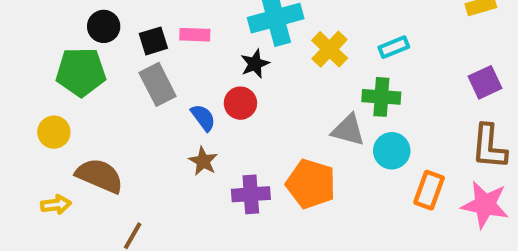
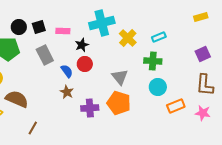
black square: (153, 41) -> (39, 27), moved
black star: (255, 64) -> (82, 45), moved
gray triangle: (348, 130) -> (120, 77), moved, turned 36
orange rectangle: (429, 190) -> (176, 106), turned 48
pink star: (485, 205) -> (203, 113), size x0.7

